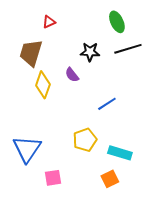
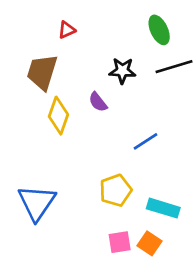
pink square: (53, 178) -> (120, 242), moved
orange square: (110, 179) -> (150, 243), turned -30

